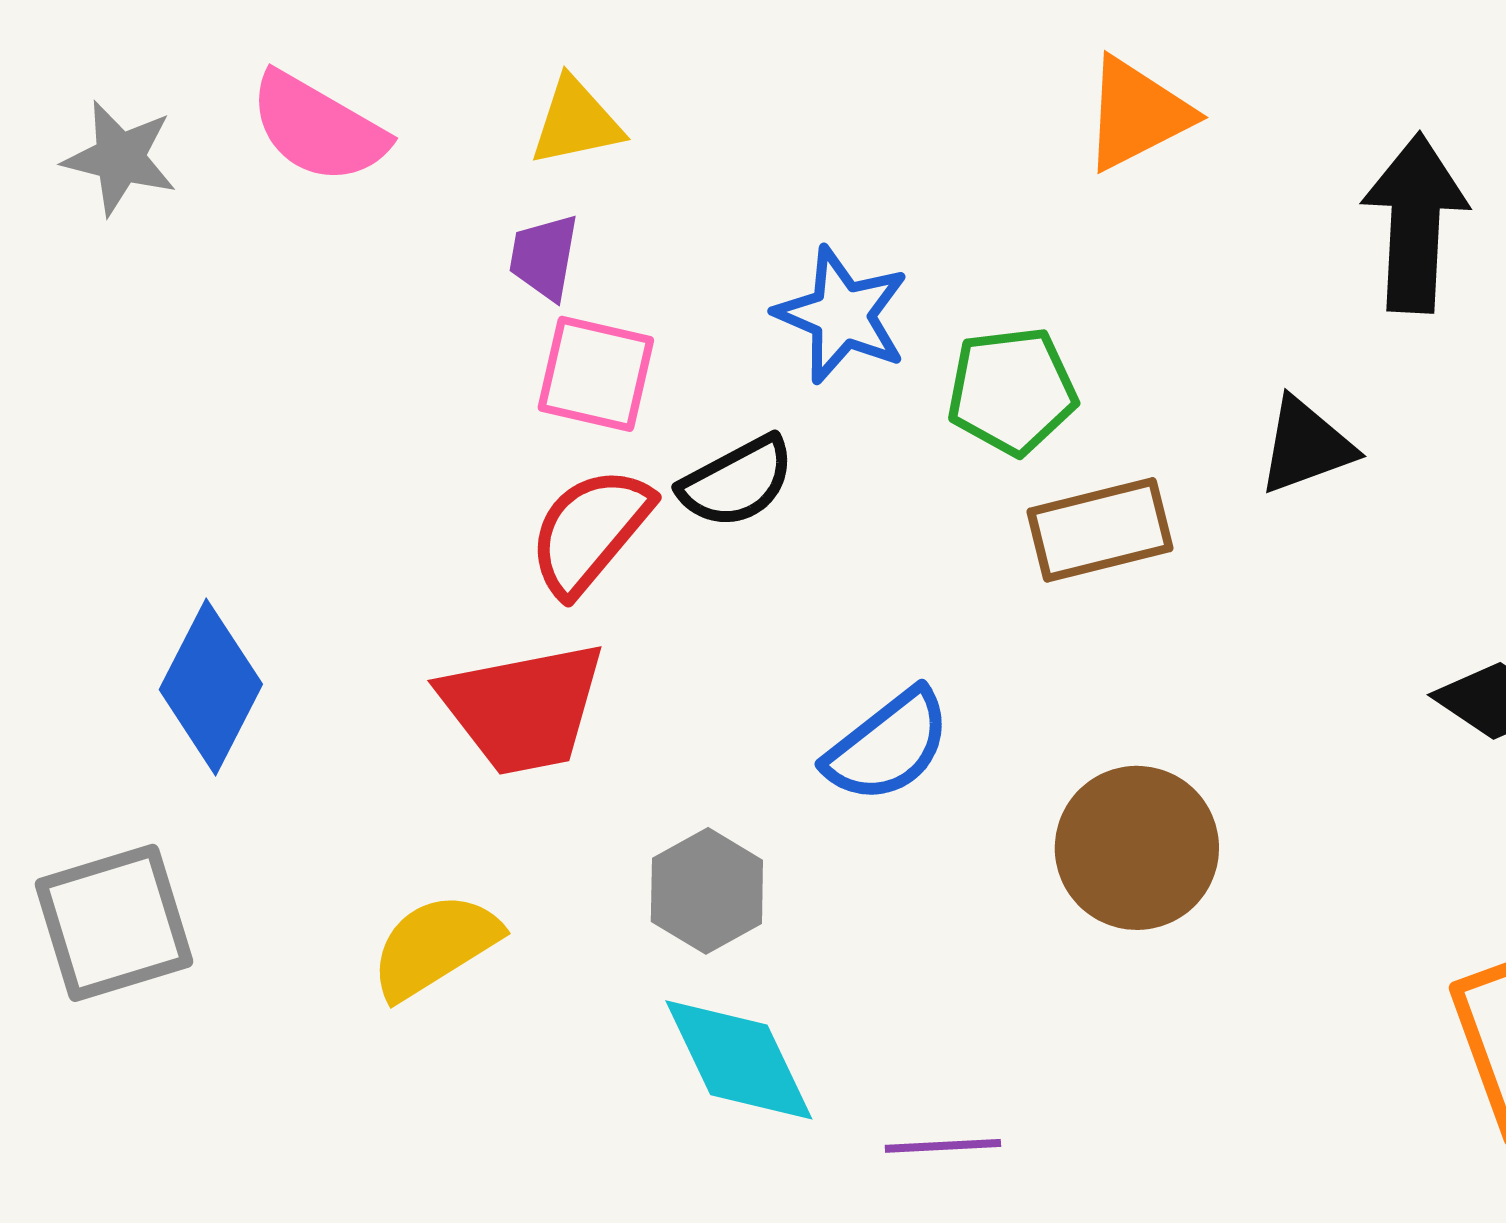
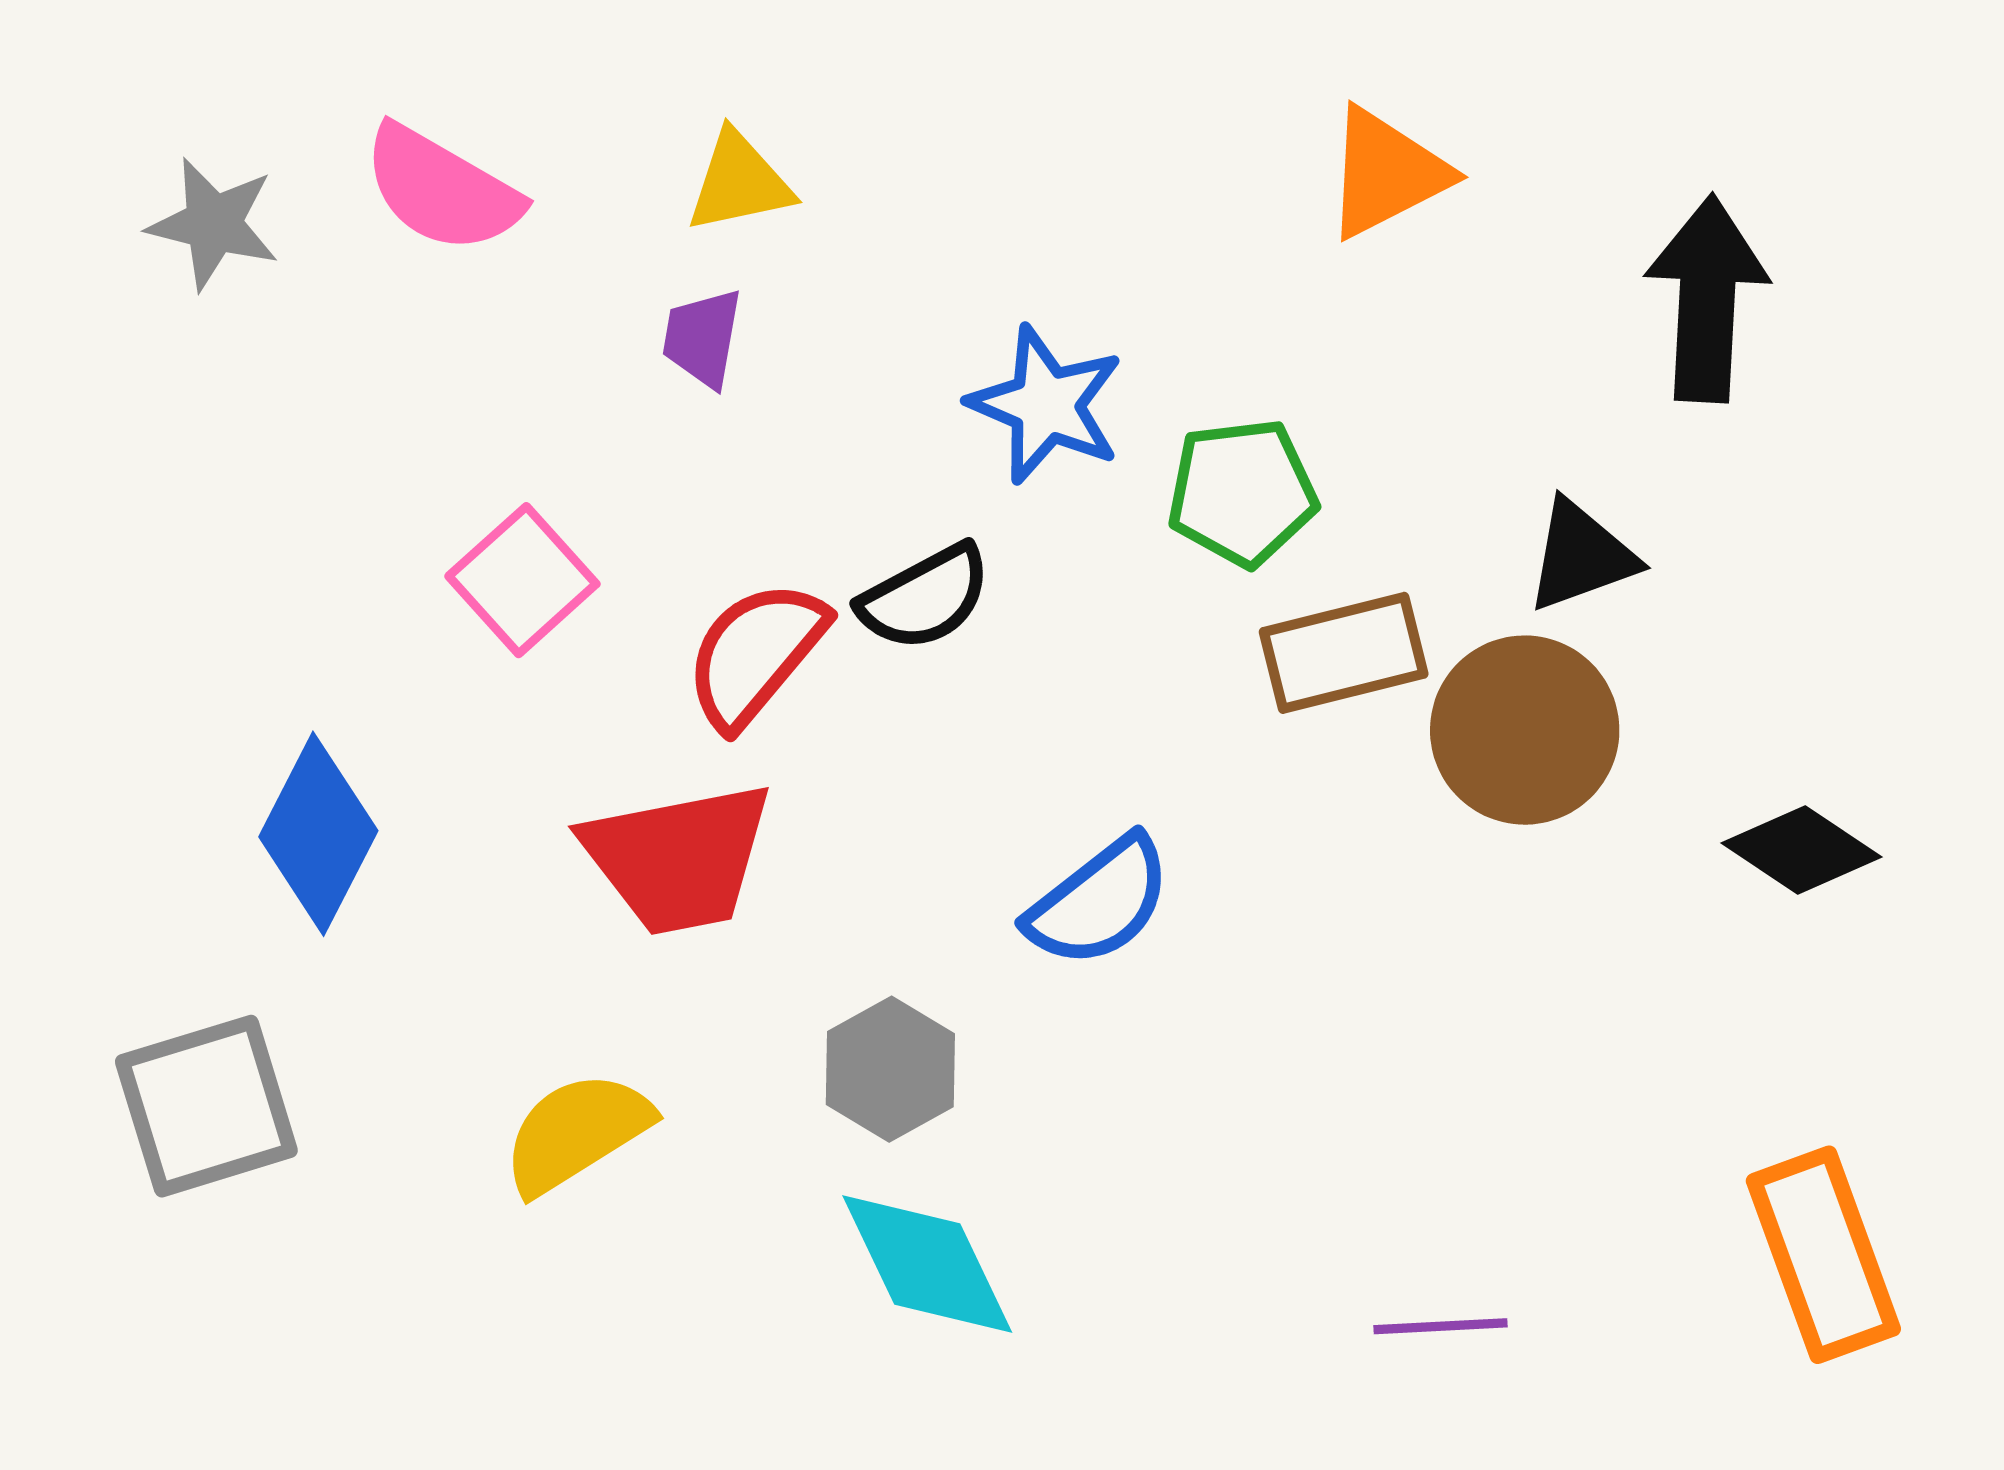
pink square: (596, 374) -> (522, 580), moved, turned 35
brown circle: (1137, 848) -> (1525, 730), moved
purple line: (943, 1146) -> (1440, 1326), moved

